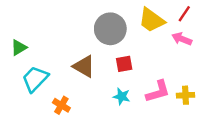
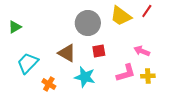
pink arrow: (182, 39) -> (142, 51), moved
green triangle: (19, 48) -> (15, 27), moved
cyan star: (122, 96) -> (85, 77), moved, size x1.5

